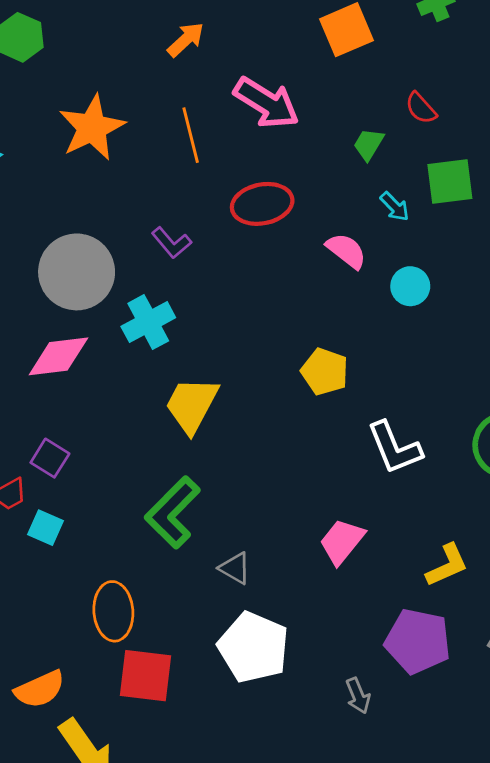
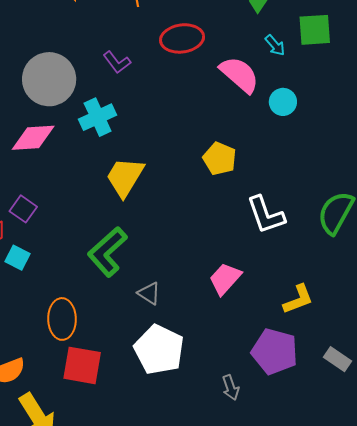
pink semicircle: (346, 251) -> (239, 75), size x1.4

